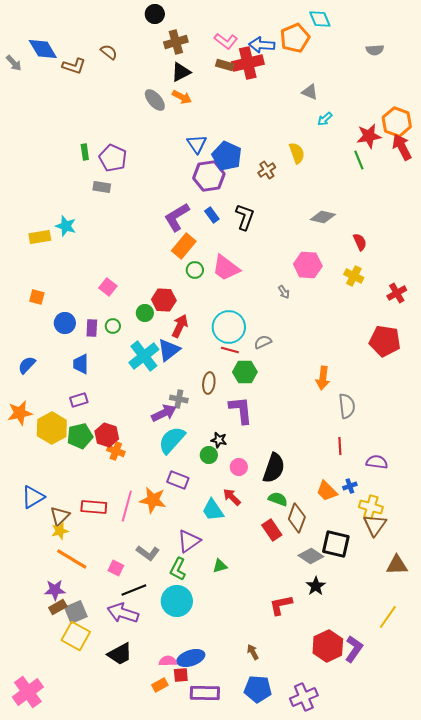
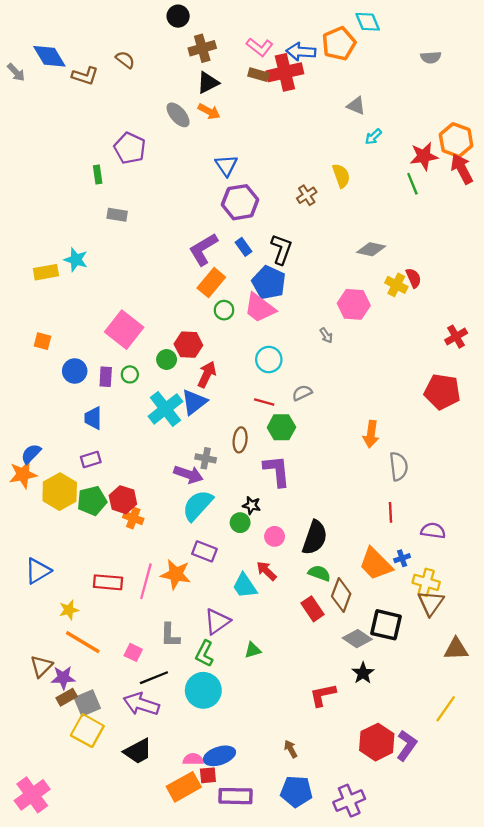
blue pentagon: (227, 156) -> (269, 283), moved
purple pentagon: (113, 158) -> (130, 148), moved
yellow cross: (354, 276) -> (396, 285), moved
pink square: (108, 287) -> (124, 330), size x1.8
cyan circle: (229, 327) -> (269, 360), moved, size x0.7
blue semicircle: (27, 365) -> (31, 454), moved
purple arrow: (164, 413) -> (188, 474), turned 45
orange trapezoid: (327, 491) -> (376, 564), size x1.4
brown triangle: (60, 516) -> (41, 666), moved
gray L-shape: (148, 553) -> (170, 635), turned 55
orange rectangle: (160, 685) -> (184, 787), size x1.8

